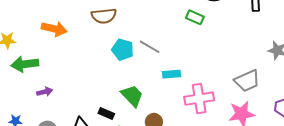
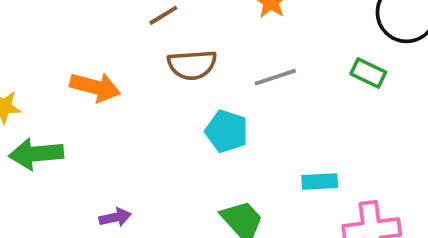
gray line: (150, 47) -> (275, 77), moved, turned -50
purple arrow: (45, 92) -> (115, 217), moved

